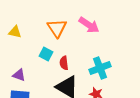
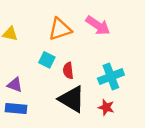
orange triangle: (57, 28) -> (60, 29), turned 45

